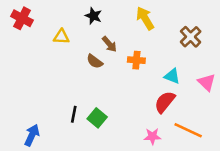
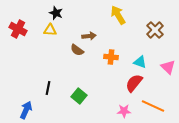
black star: (93, 16) -> (56, 13), moved
red cross: (22, 18) -> (18, 29), moved
brown arrow: (109, 44) -> (89, 36), turned -56
orange cross: (136, 60) -> (111, 57), moved
black line: (74, 114) -> (48, 88), moved

